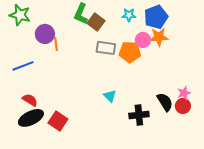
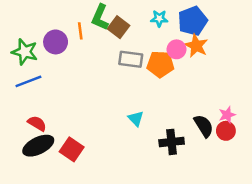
green star: (20, 15) -> (25, 52), moved
orange star: (159, 37) -> (196, 46), turned 30
orange line: (56, 44) -> (80, 31), moved

